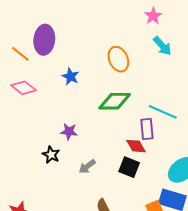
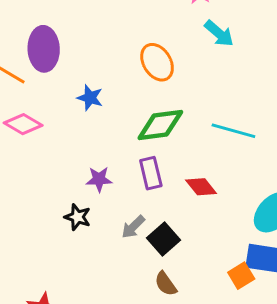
purple rectangle: (147, 129) -> (151, 173), moved
black square: (129, 167) -> (164, 239), moved, turned 35

